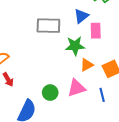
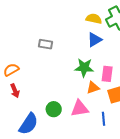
gray rectangle: (48, 26) -> (45, 44), moved, size x0.6
pink rectangle: (96, 31) -> (107, 74), moved

